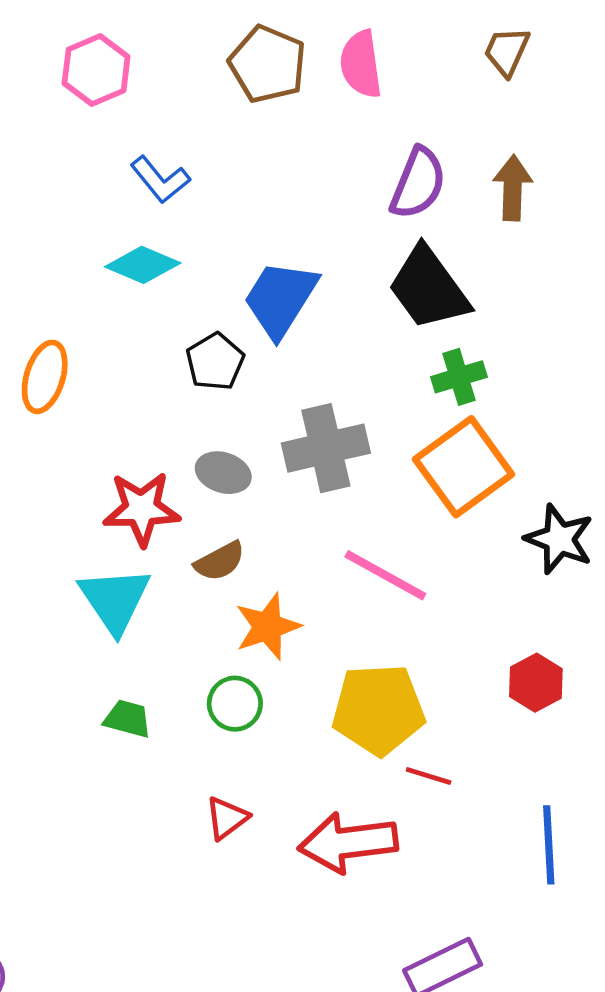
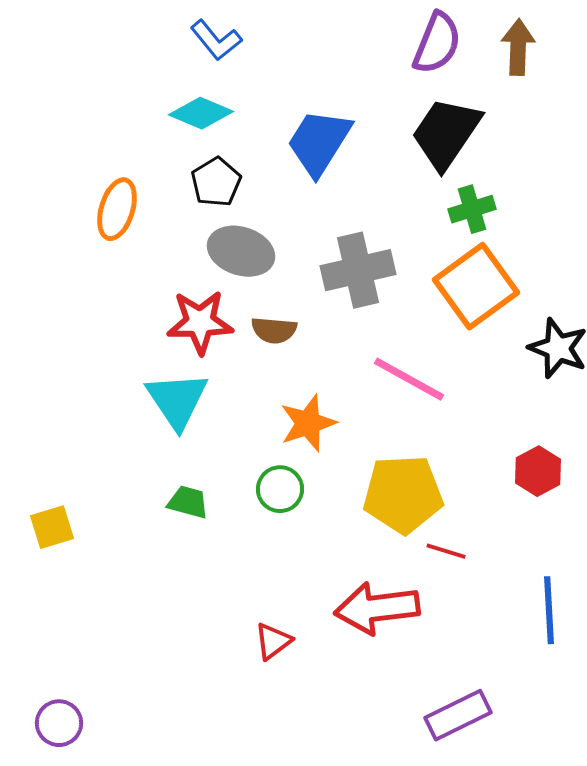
black trapezoid: (429, 288) -> (446, 133), turned 70
black pentagon: (215, 362) -> (216, 182), moved
gray ellipse: (223, 473) -> (241, 251), moved, size x1.4
brown semicircle: (220, 561) -> (274, 330), moved, turned 33
red triangle: (227, 818) -> (273, 641), moved

